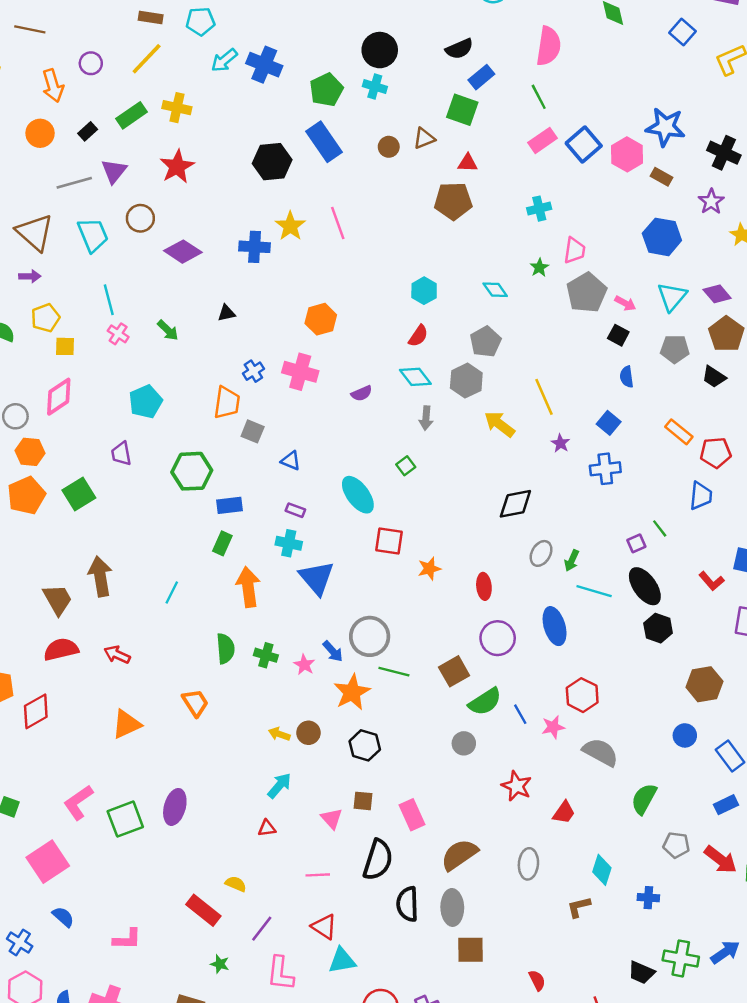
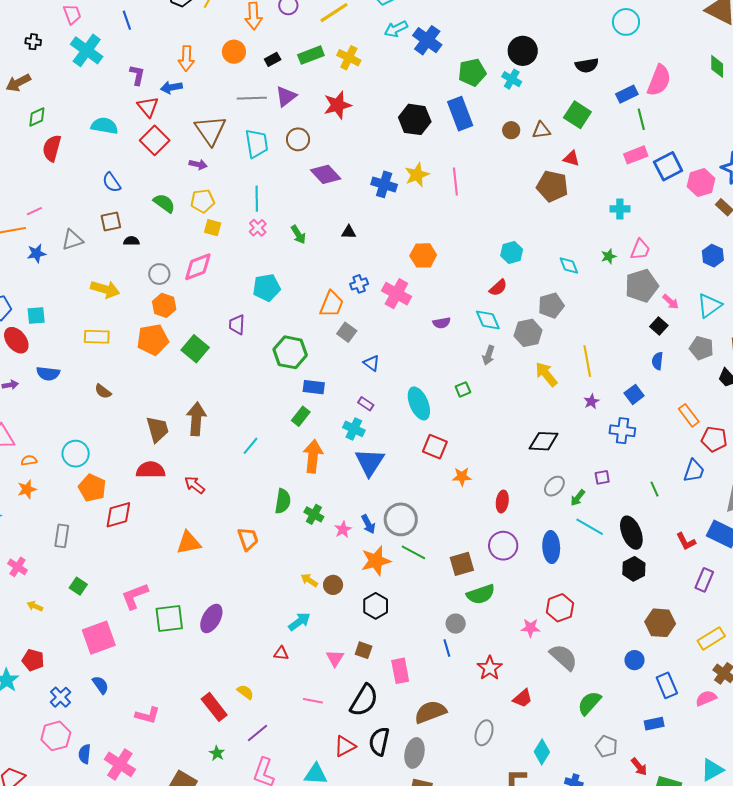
blue rectangle: (481, 77) -> (627, 94), moved
blue hexagon: (662, 237) -> (713, 256), size x0.7
green square: (79, 494) -> (195, 349), turned -32
purple square: (636, 543) -> (602, 477), moved
blue line: (520, 714) -> (447, 648), moved
red arrow: (721, 860) -> (639, 767), size x0.7
red triangle: (324, 927) -> (345, 746), moved, turned 45

